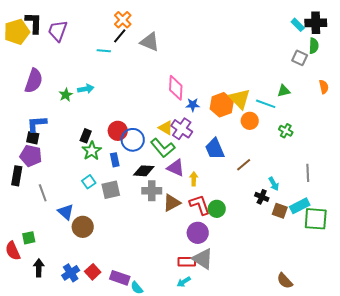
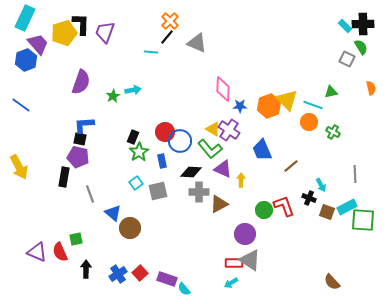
green semicircle: (314, 46) -> (361, 47), turned -35
orange circle: (250, 121) -> (309, 122), moved
red L-shape: (200, 205) -> (284, 206), moved

